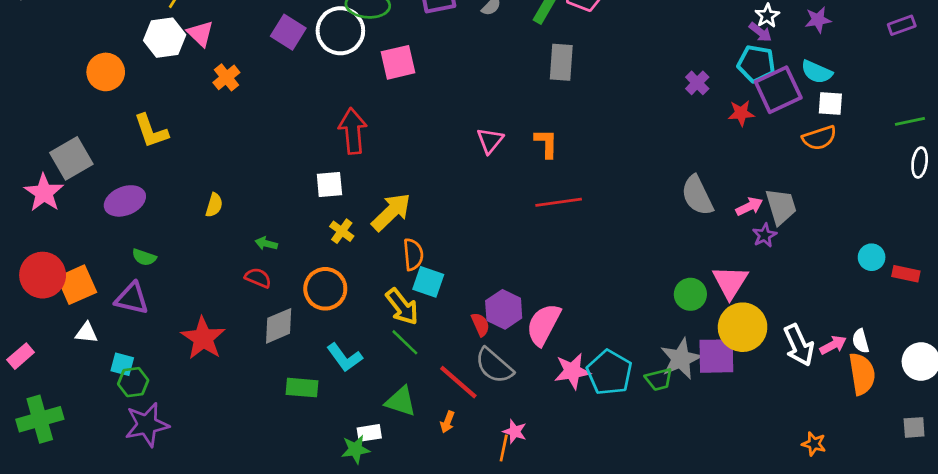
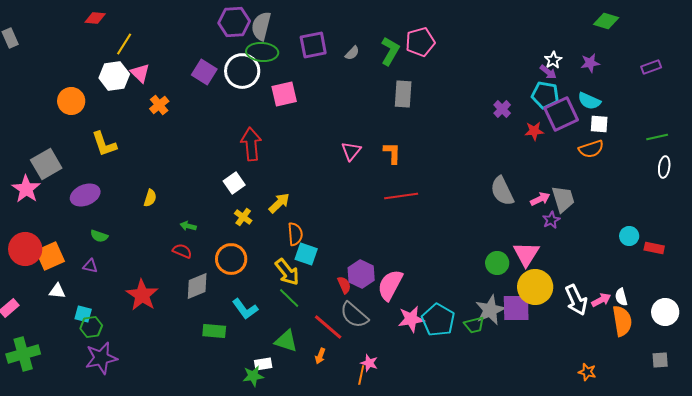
white square: (329, 184) -> (234, 183), turned -30
yellow arrow: (391, 212) -> (279, 203), size x0.7
purple triangle: (132, 298) -> (90, 266), size x0.6

